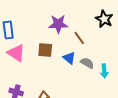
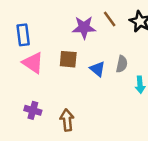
brown line: (79, 38) -> (110, 19), moved
gray semicircle: (87, 63) -> (122, 64), moved, turned 72

